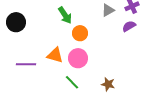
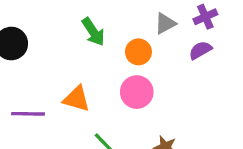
orange circle: (80, 33) -> (138, 52), moved
pink circle: (78, 58) -> (137, 92), moved

